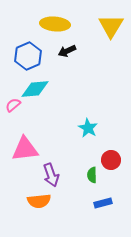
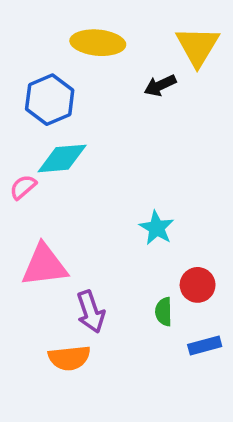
black arrow: (67, 51) -> (160, 85), moved
blue rectangle: (103, 203) -> (205, 345), moved

